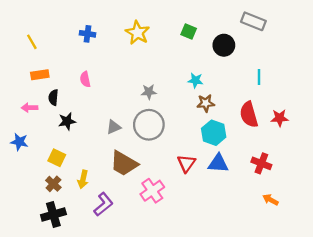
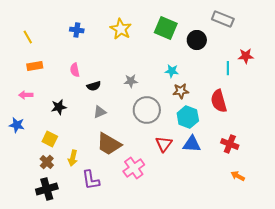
green square: (189, 32) -> (166, 28), size x1.6
black semicircle: (53, 97) -> (94, 86), moved, turned -112
red star: (280, 118) -> (246, 56), moved
gray circle: (149, 125) -> (147, 110), moved
purple L-shape: (103, 204) -> (91, 180), turned 120

